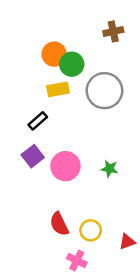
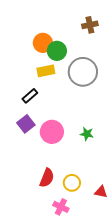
red semicircle: (59, 224) -> (47, 178), turned -132
red triangle: (127, 242) -> (101, 192), turned 32

